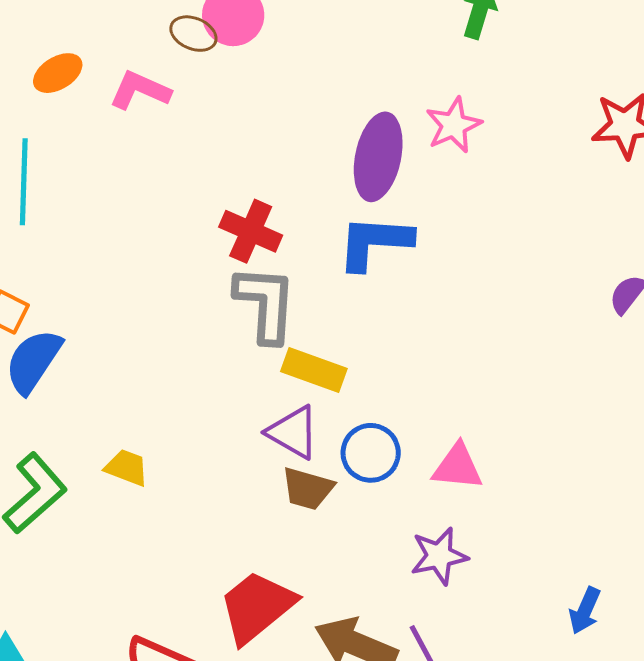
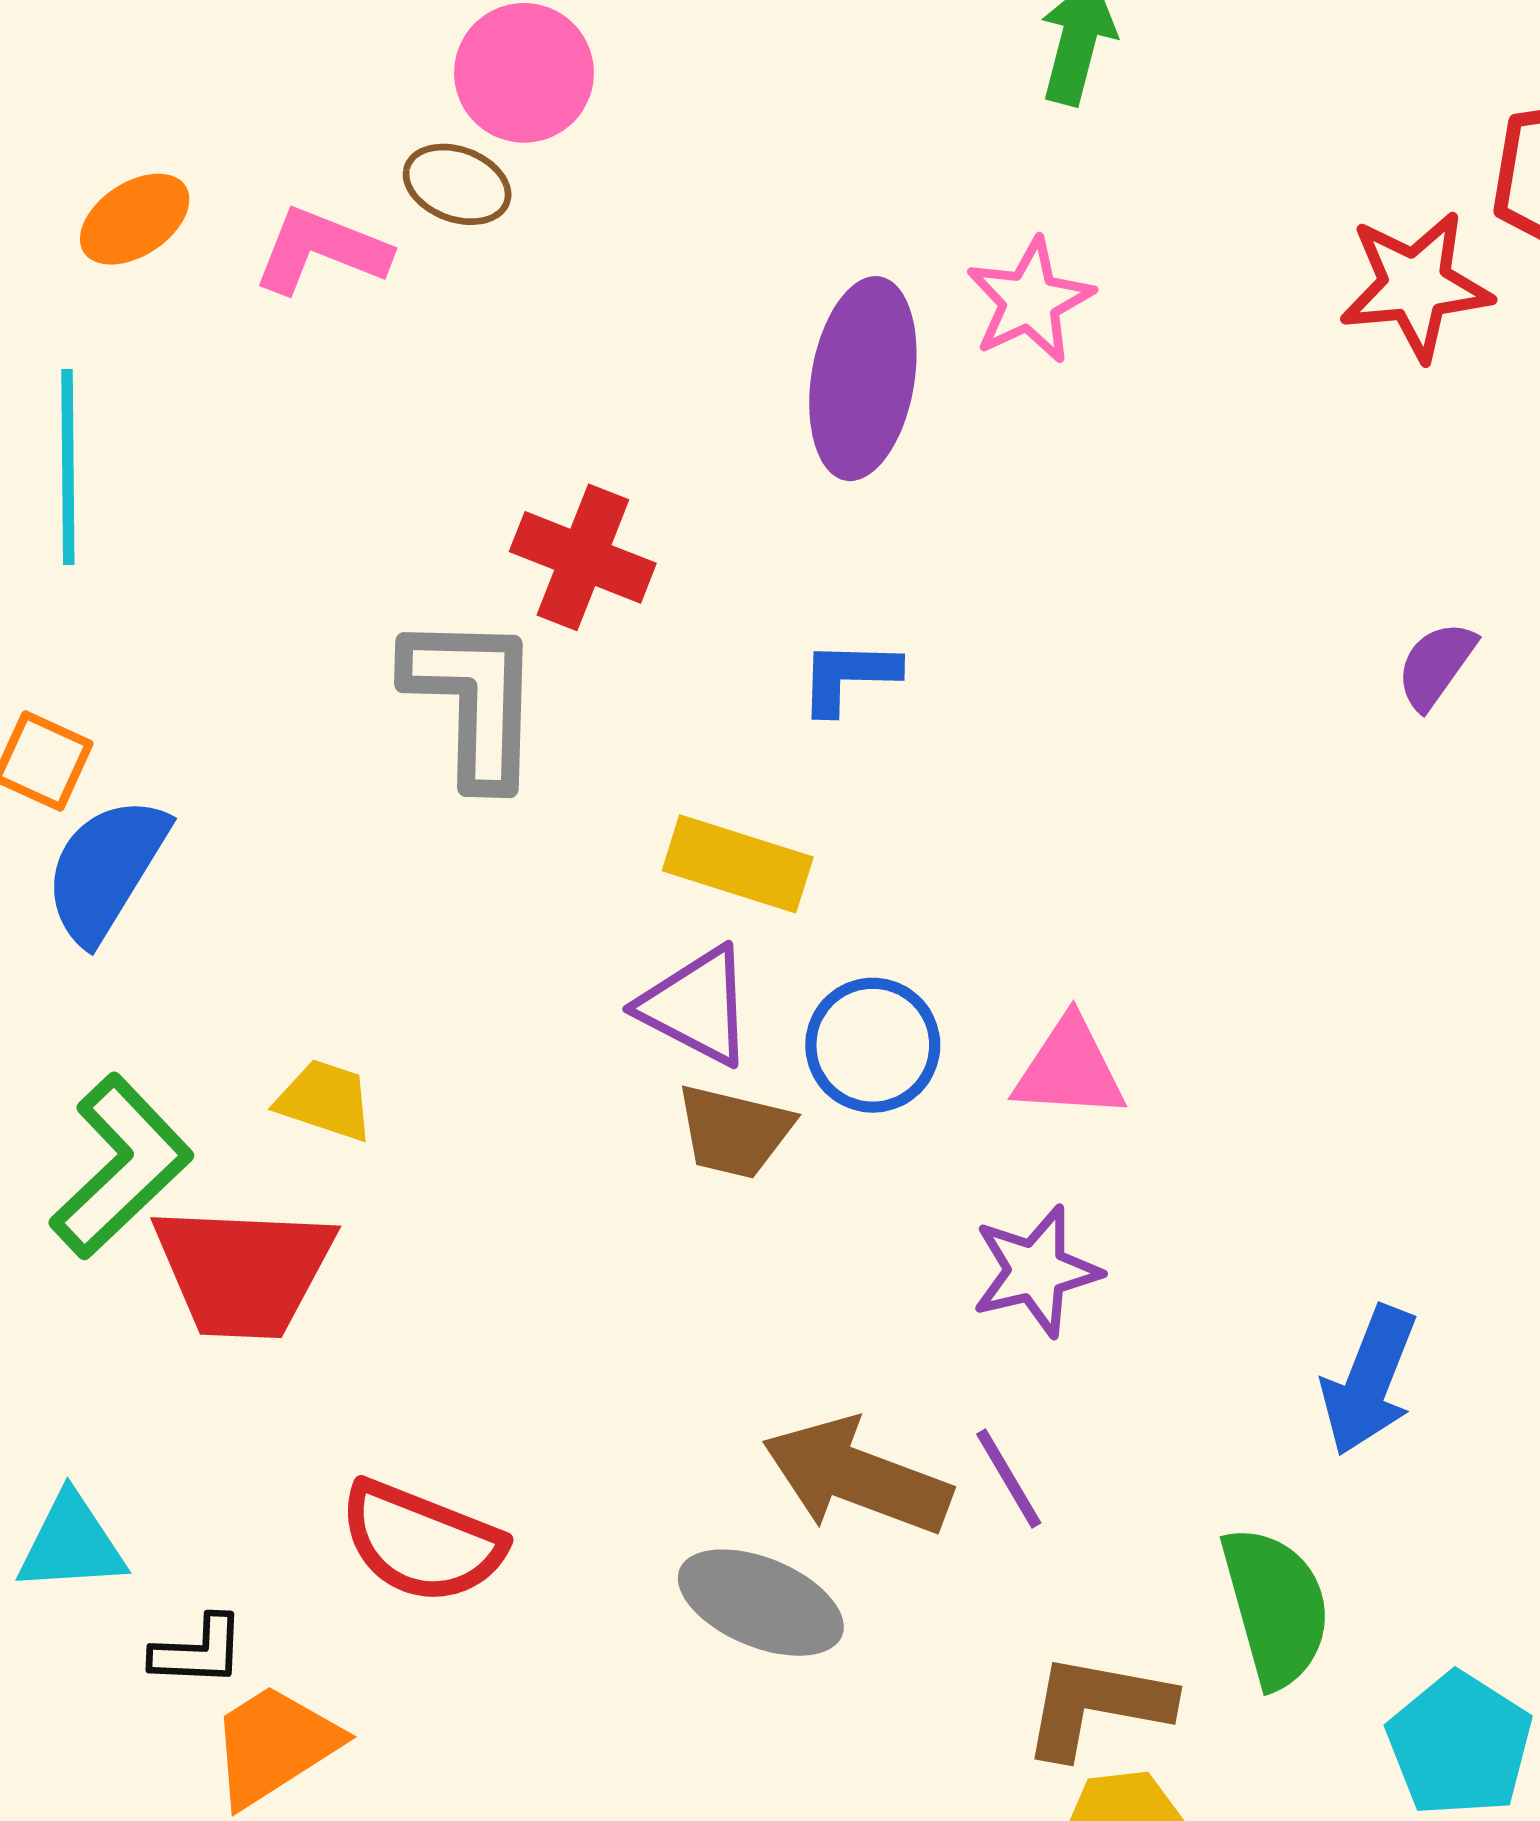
brown ellipse: (193, 34) -> (457, 184), moved
blue L-shape: (375, 242) -> (849, 676), moved, size x0.6
gray L-shape: (265, 304) -> (473, 700), moved
red trapezoid: (257, 607) -> (244, 1271), moved, turned -136
blue arrow: (585, 611) -> (1369, 1381), size x1.4

